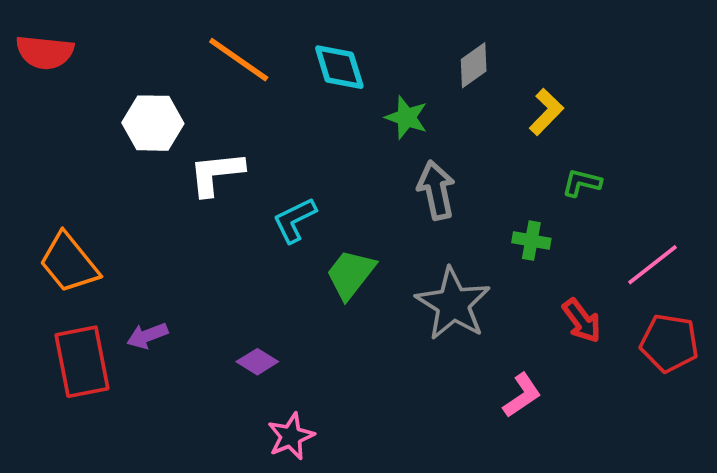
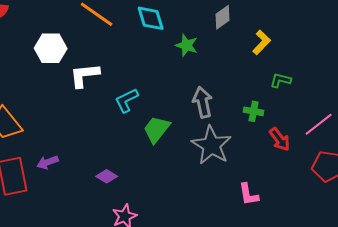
gray arrow: (436, 190) -> (203, 102), moved
red arrow: (582, 321) -> (280, 139), moved
pink L-shape: (522, 395) -> (249, 194), turned 115

